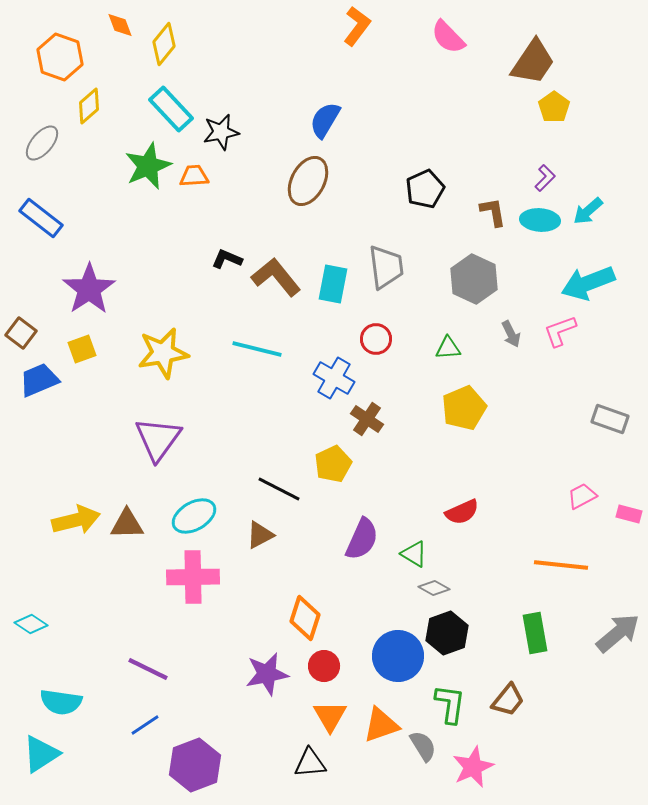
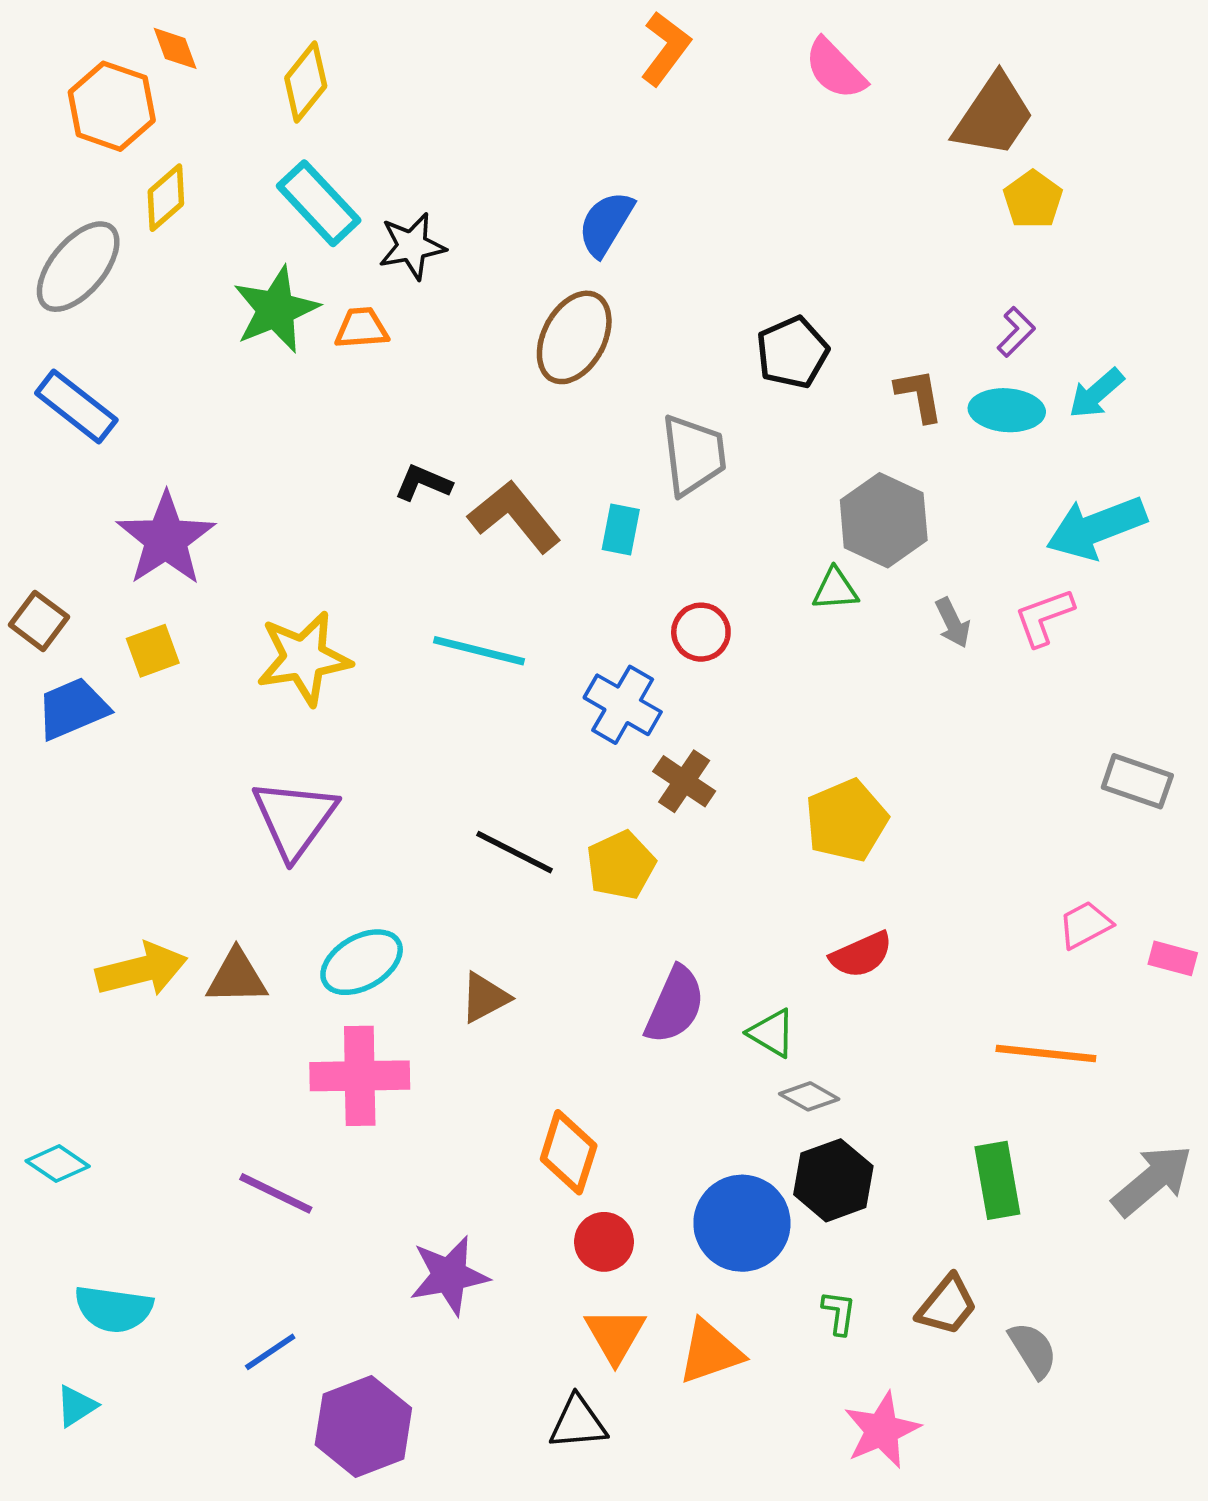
orange diamond: (120, 25) -> (175, 48), moved
gray ellipse: (42, 143) -> (78, 267), size x1.4
gray trapezoid: (386, 267) -> (694, 455), moved
cyan rectangle: (333, 284) -> (621, 530), size x0.7
green triangle: (448, 348) -> (835, 589), moved
yellow pentagon: (464, 408) -> (846, 820), moved
black line: (279, 489) -> (514, 852), moved
purple line: (148, 669) -> (276, 1193), moved
purple star: (267, 674) -> (449, 1275), moved
green L-shape: (450, 704) -> (839, 1313), size x0.6
gray semicircle: (423, 746) -> (1033, 1350), moved
cyan triangle: (41, 754) -> (76, 1406), size x0.6

